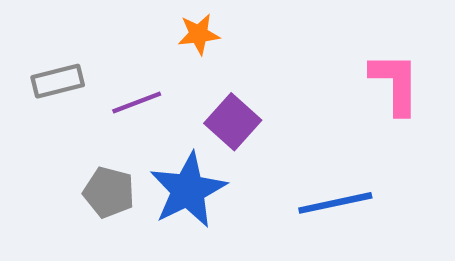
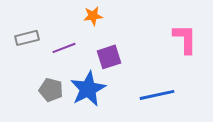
purple square: (233, 122) -> (109, 57), turned 30

